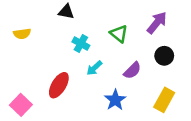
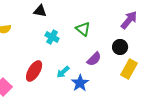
purple arrow: (157, 23) -> (129, 20), moved
cyan arrow: (94, 68) -> (63, 72), moved
yellow rectangle: (164, 100) -> (129, 69), moved

